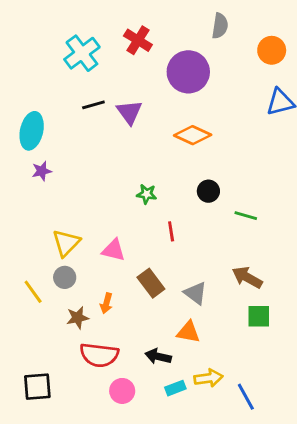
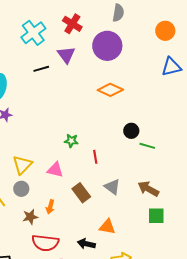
gray semicircle: (220, 26) -> (118, 13), moved
purple triangle: (129, 112) -> (66, 55), moved
black circle: (208, 191) -> (131, 131), moved
green star: (147, 194) -> (71, 141), moved
gray triangle: (195, 293) -> (112, 187), moved

